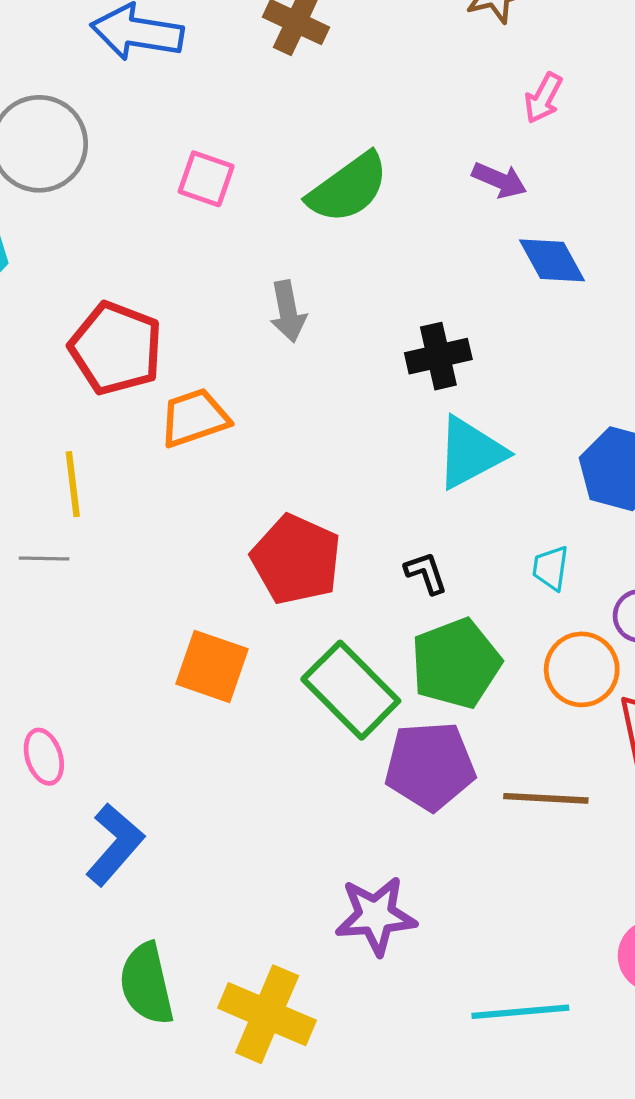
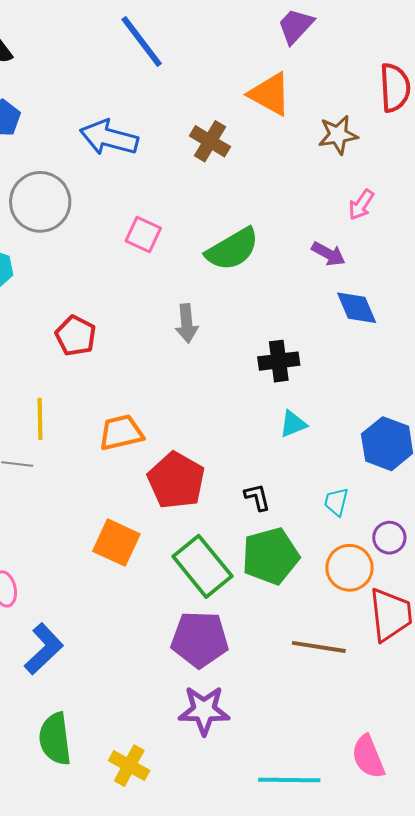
red pentagon: (116, 348) -> (76, 336), size x0.7
orange trapezoid: (194, 418) -> (121, 433), moved
cyan triangle: (471, 453) -> (293, 424), size x0.6
purple pentagon: (430, 766) -> (200, 639), moved
yellow cross: (267, 1014) -> (129, 766), size x0.7

